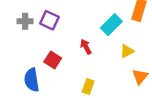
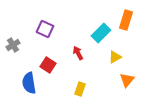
gray cross: (25, 21) -> (13, 45), moved, turned -32

